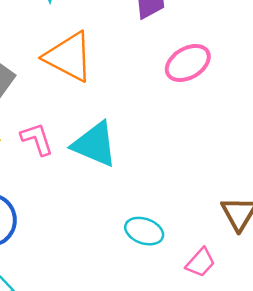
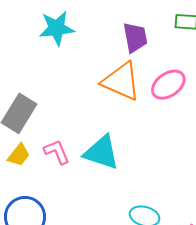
orange triangle: (69, 57) -> (121, 81), moved

